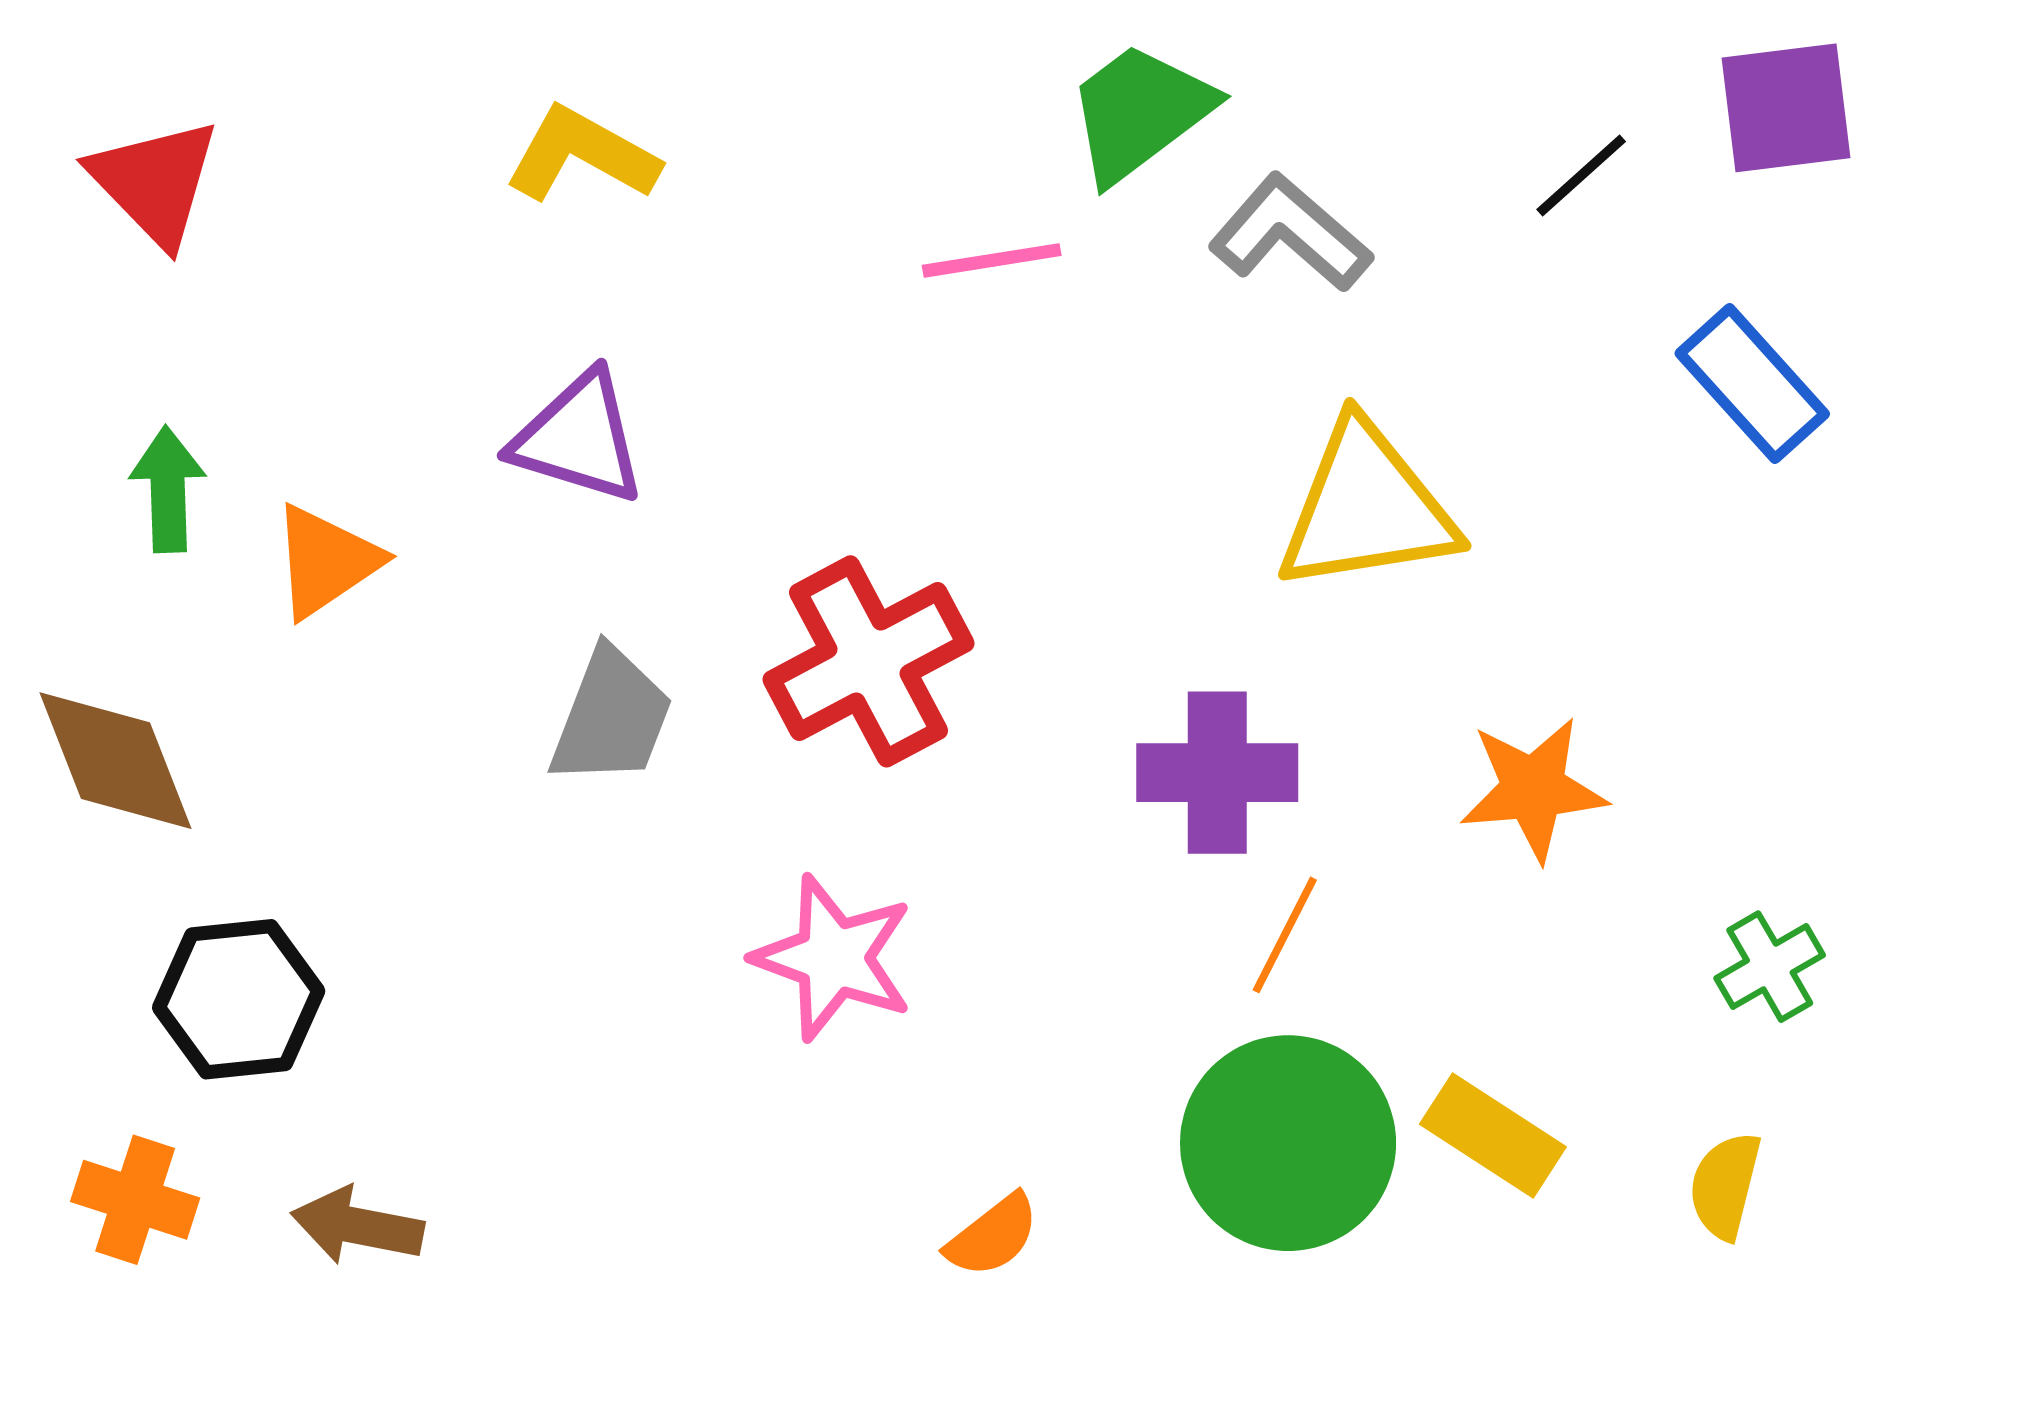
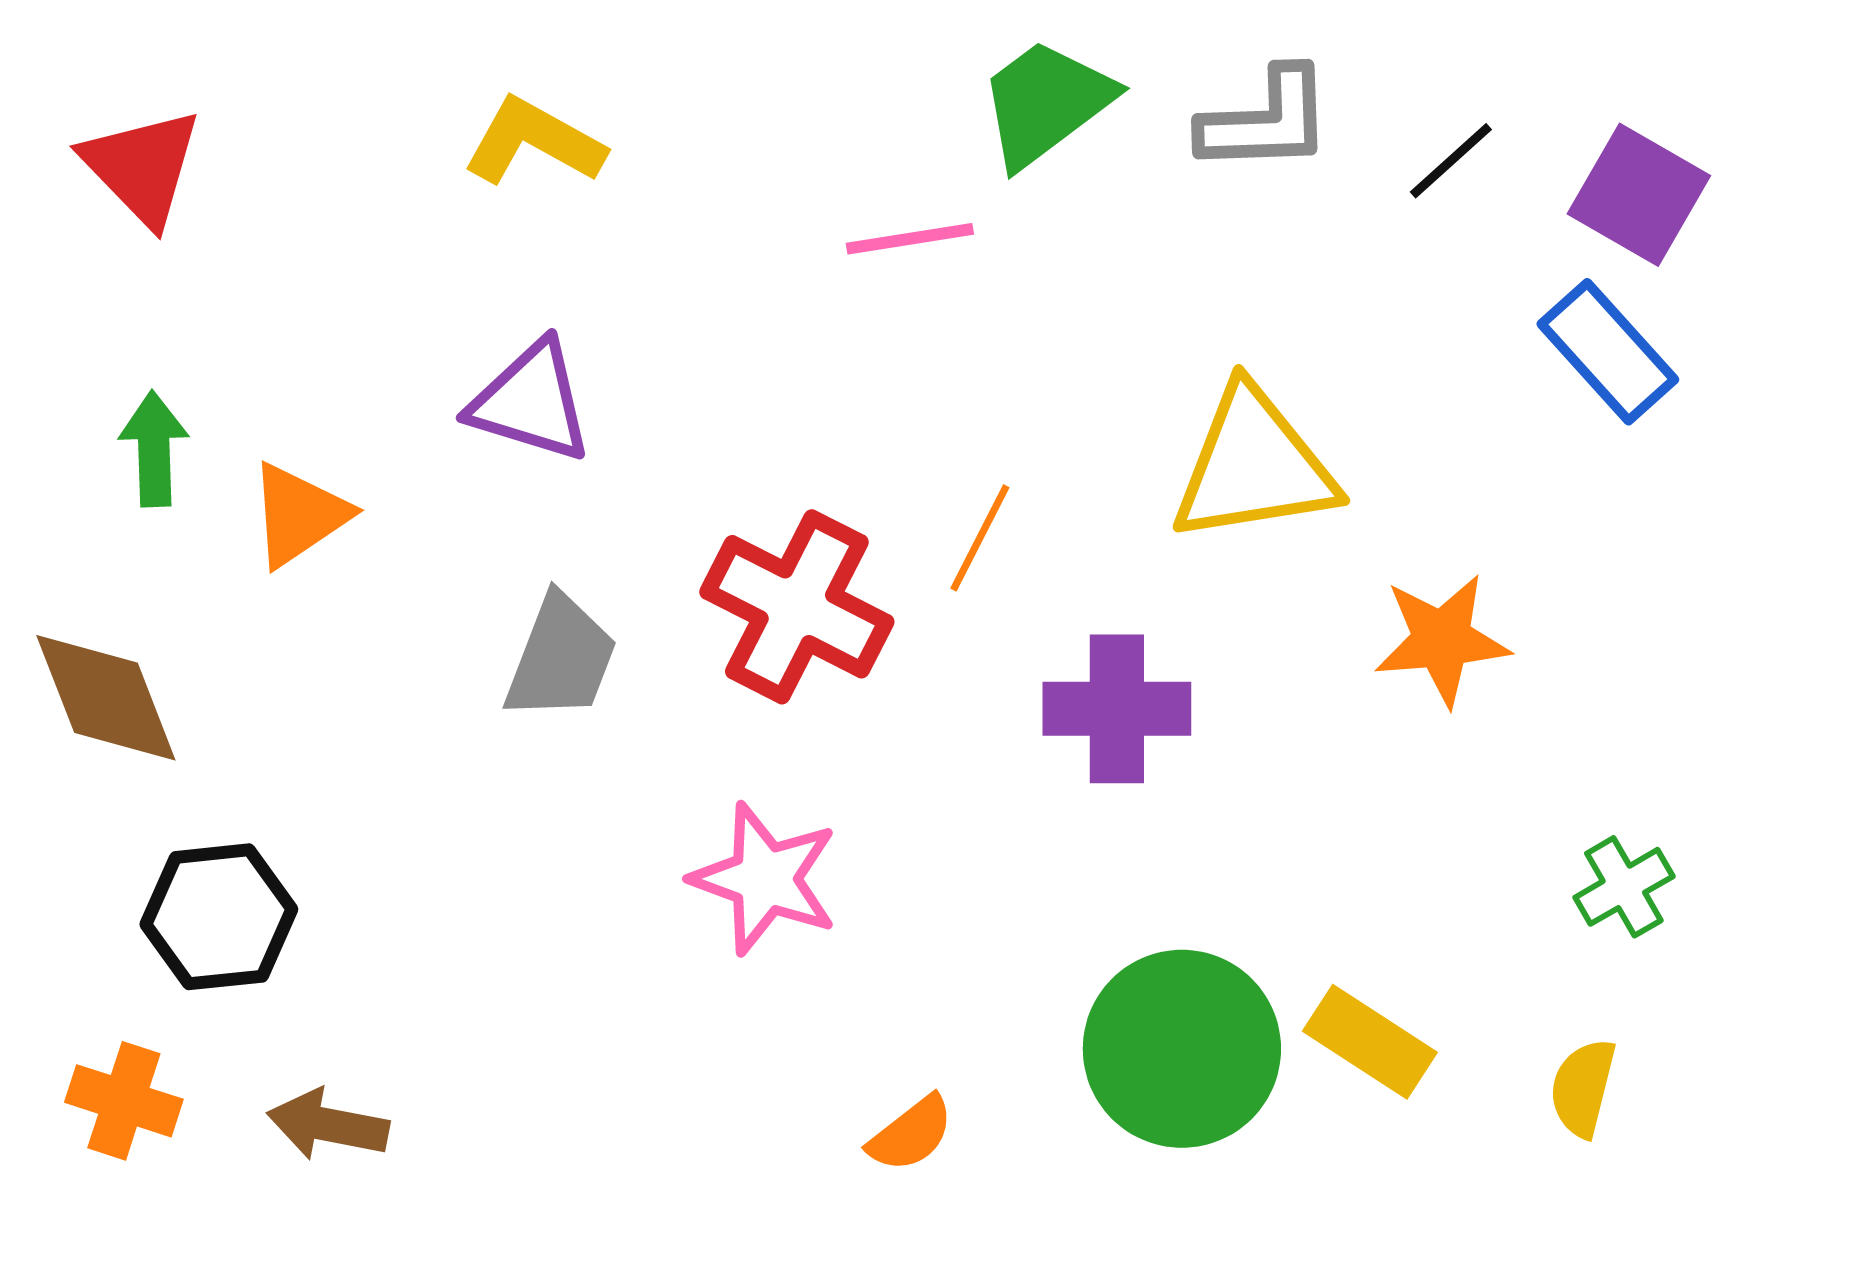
purple square: (1786, 108) -> (1639, 195), moved, turned 37
gray L-shape: (1290, 233) -> (1266, 121), moved, turned 137
red cross: (868, 661) -> (797, 607), turned -35
orange star: (1533, 789) -> (1442, 640), moved
orange line: (1285, 935) -> (980, 538), moved

